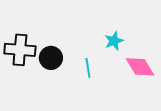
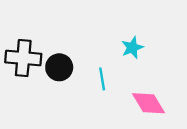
pink diamond: (140, 67) -> (149, 103), moved

